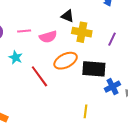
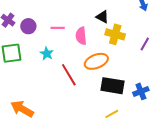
pink semicircle: (48, 37) -> (81, 36), turned 96
black rectangle: (94, 69) -> (112, 86), moved
yellow line: (86, 111) -> (112, 114), turned 48

